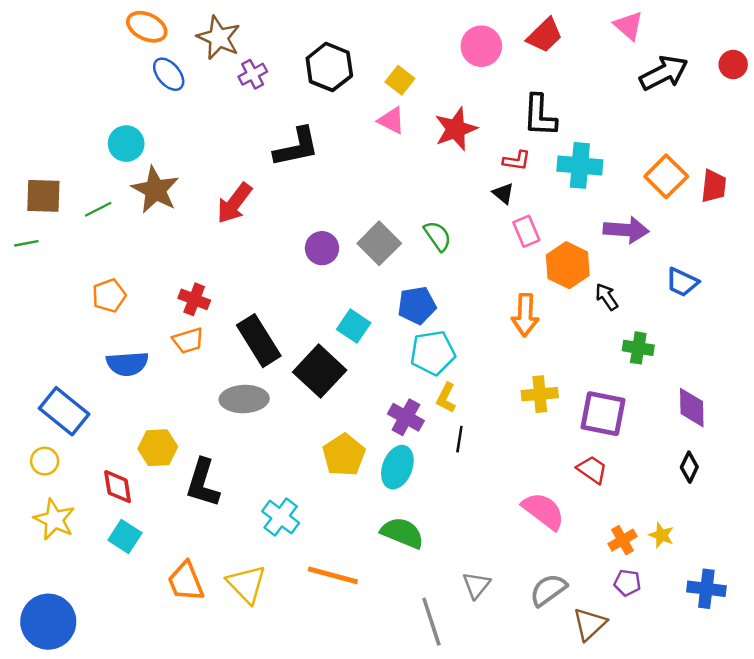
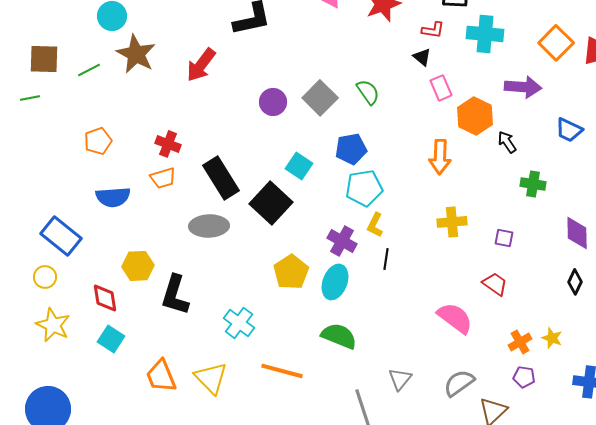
purple square: (603, 414) -> (504, 238), size x0.5

